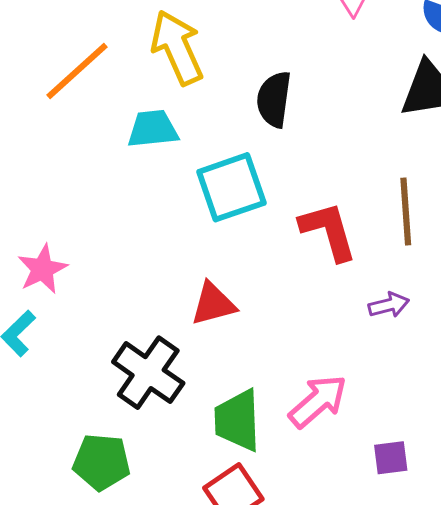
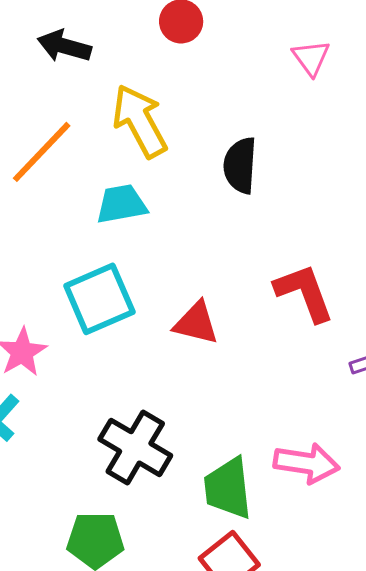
cyan square: (231, 187) -> (99, 299), moved
red triangle: (213, 304) -> (196, 323), moved, turned 33
pink arrow: (318, 401) -> (307, 463), turned 54

